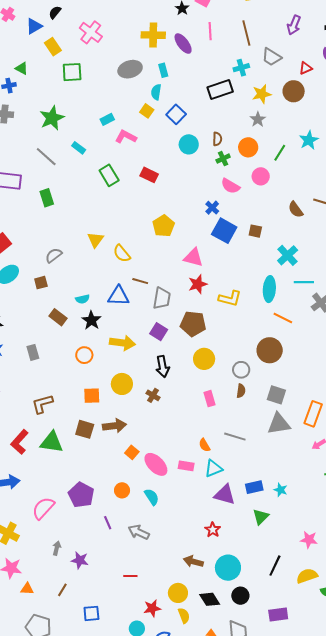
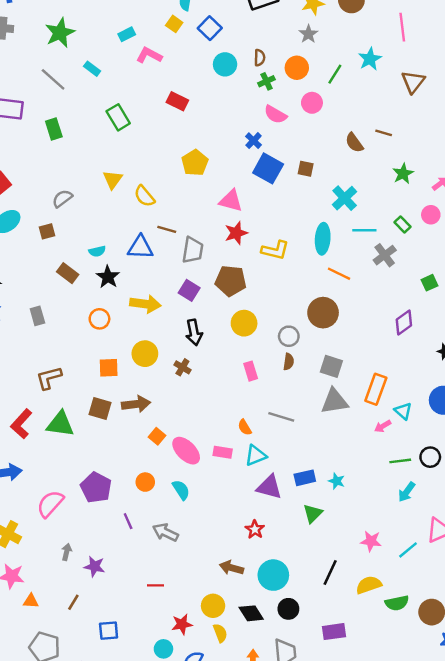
green rectangle: (109, 175) -> (118, 117), moved

